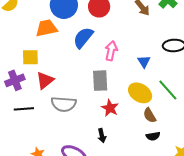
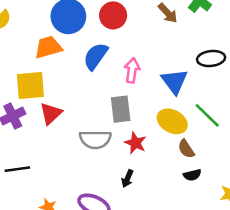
yellow square: (30, 57) -> (30, 85), size x1.4
blue triangle: (144, 62) -> (174, 81), size x1.6
gray semicircle: (64, 104) -> (95, 139), moved
black line: (24, 109) -> (17, 169), moved
black arrow: (102, 136) -> (127, 179), turned 40

